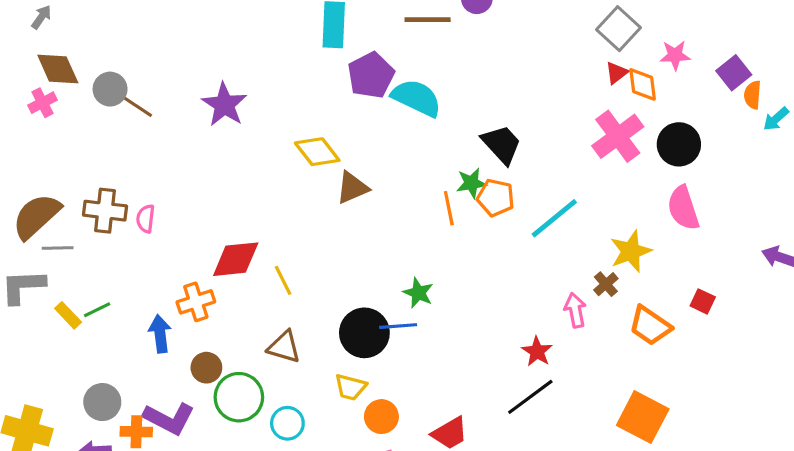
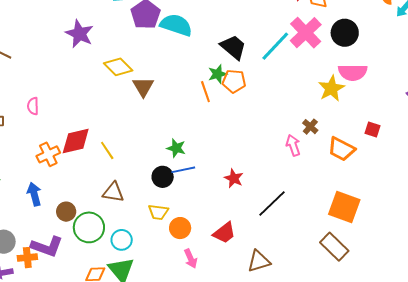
purple star: (224, 105) -> (79, 34), moved
brown triangle: (352, 188) -> (143, 87), turned -30
pink semicircle: (683, 208) -> (353, 72), turned -64
cyan line: (554, 218) -> (275, 46), moved
pink semicircle: (146, 219) -> (33, 106), moved
yellow star: (631, 251) -> (331, 88), moved
green star: (418, 293) -> (176, 148), moved
orange cross: (196, 302) -> (48, 154), moved
black circle: (364, 333) -> (163, 177), size x0.7
red star: (537, 351) -> (234, 178), moved

